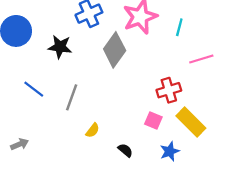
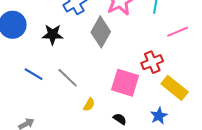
gray line: (72, 97) -> (68, 78), turned -60
pink square: (153, 120) -> (125, 83), moved, size x1.8

